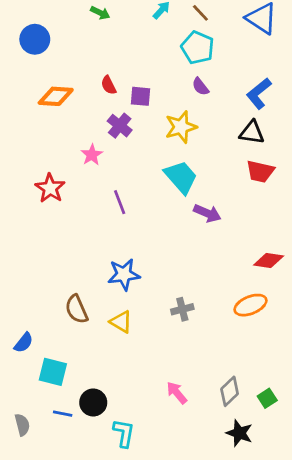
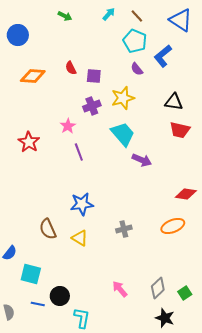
blue L-shape: (259, 94) -> (163, 56), moved
purple cross: (120, 126) -> (92, 106), moved, turned 30
pink star: (92, 155) -> (68, 126), moved

